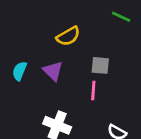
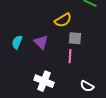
yellow semicircle: (68, 36) -> (63, 20), moved

